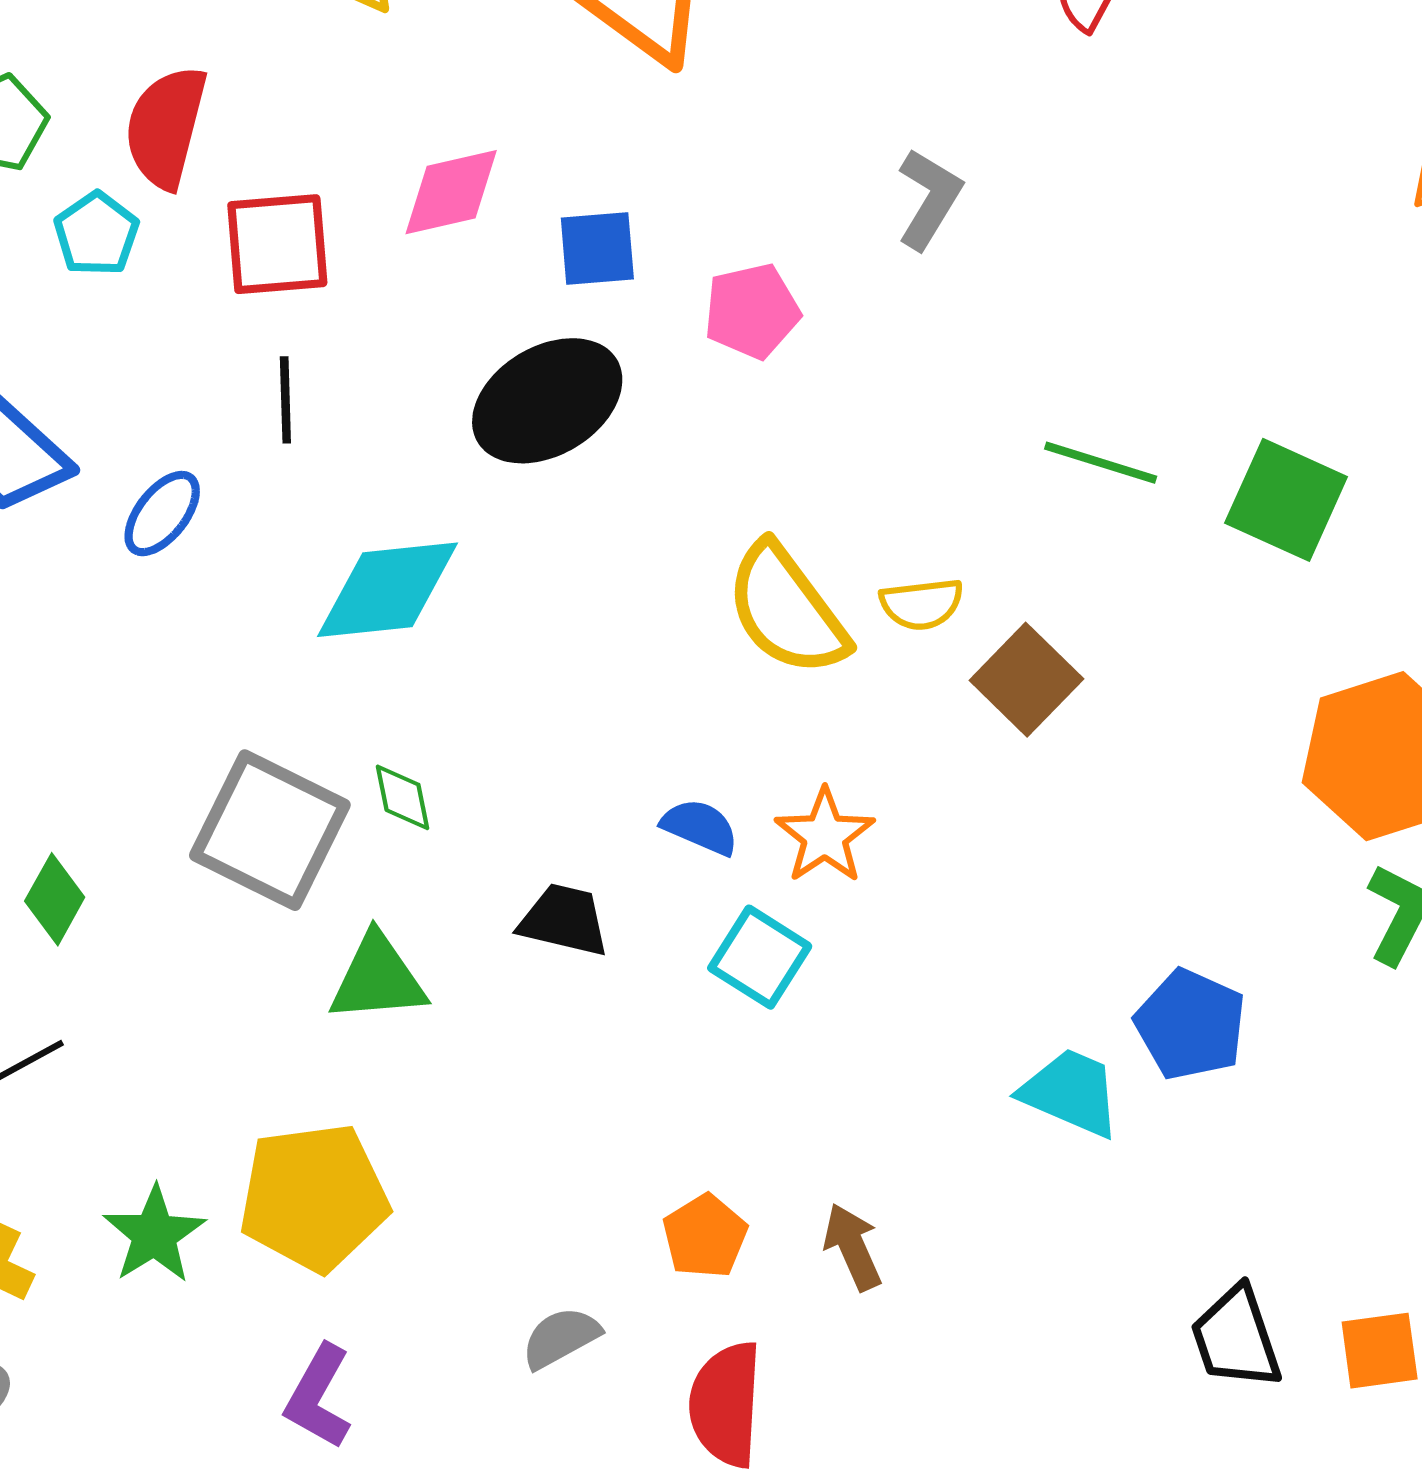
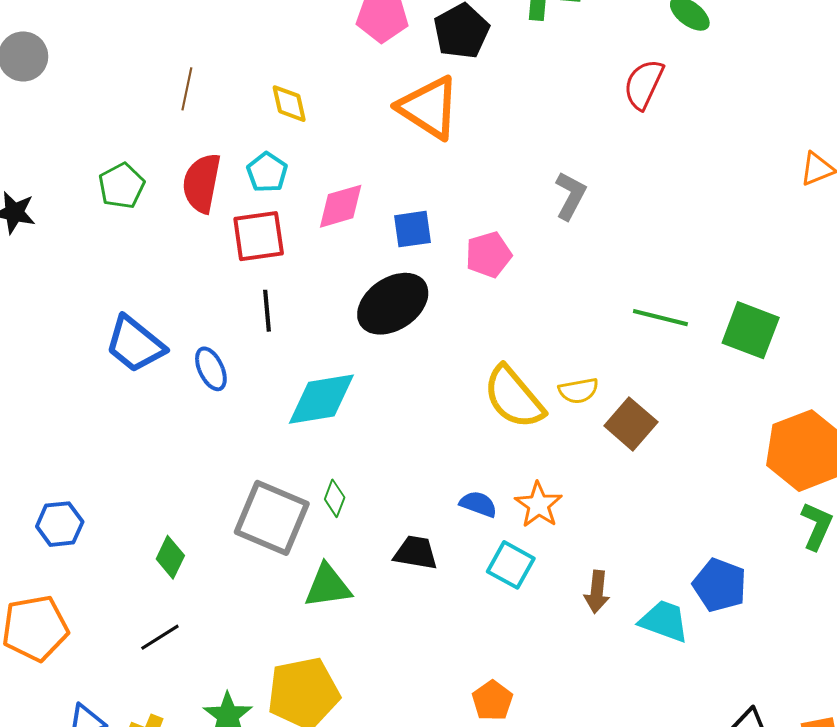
cyan pentagon: (96, 234) -> (267, 172), moved
blue ellipse: (162, 514) -> (211, 369), turned -60
green diamond: (402, 797) -> (335, 498), turned 36
brown arrow: (853, 1247) -> (597, 592), moved, turned -147

